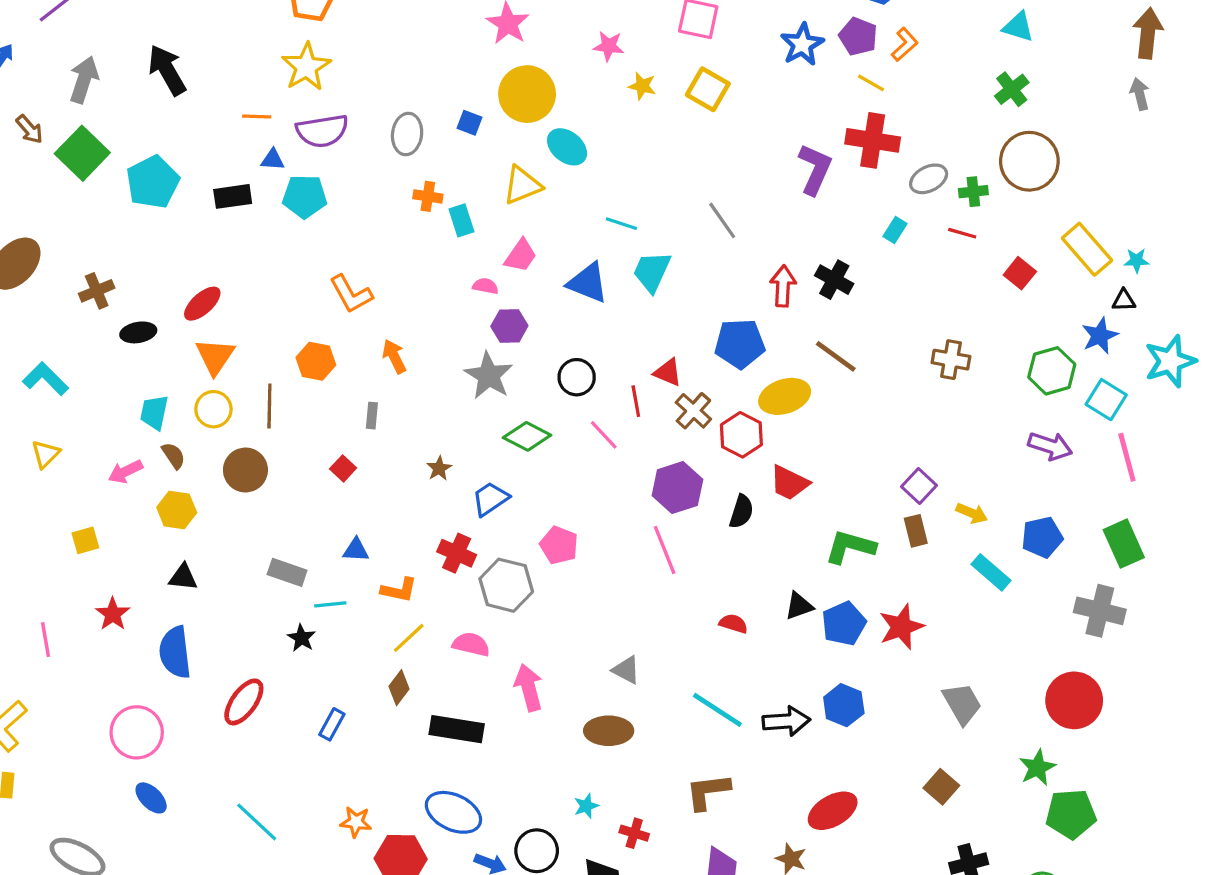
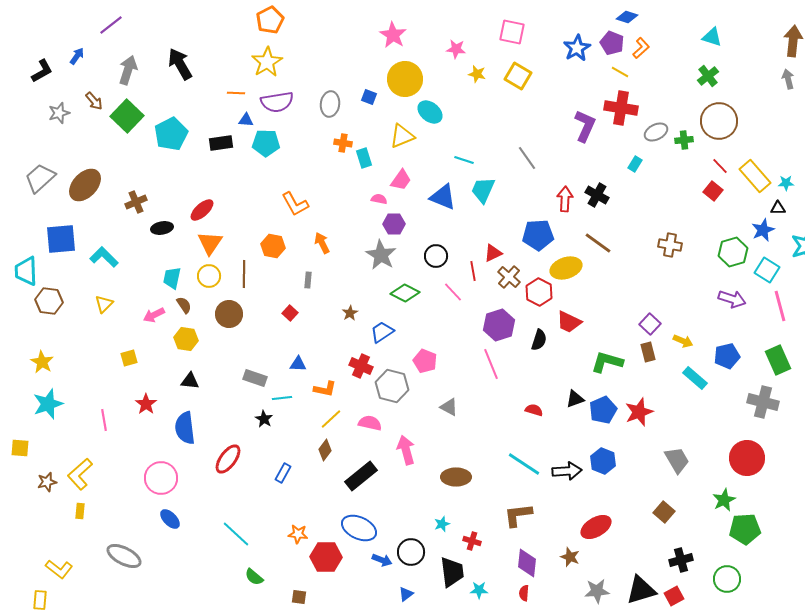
red line: (962, 233) -> (720, 166), moved, turned 30
red triangle: (668, 372) -> (493, 253), turned -48
gray triangle: (626, 670) -> (449, 407), moved
black rectangle: (457, 729) -> (361, 476), turned -48

